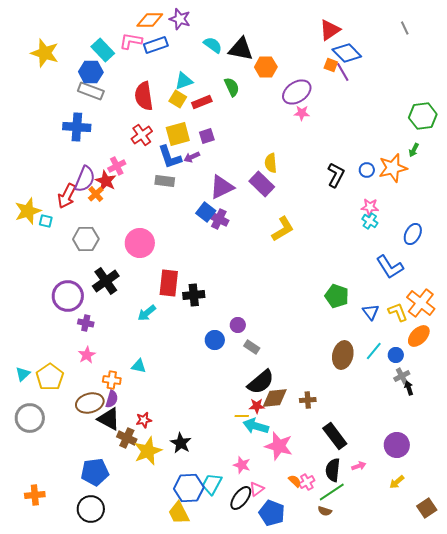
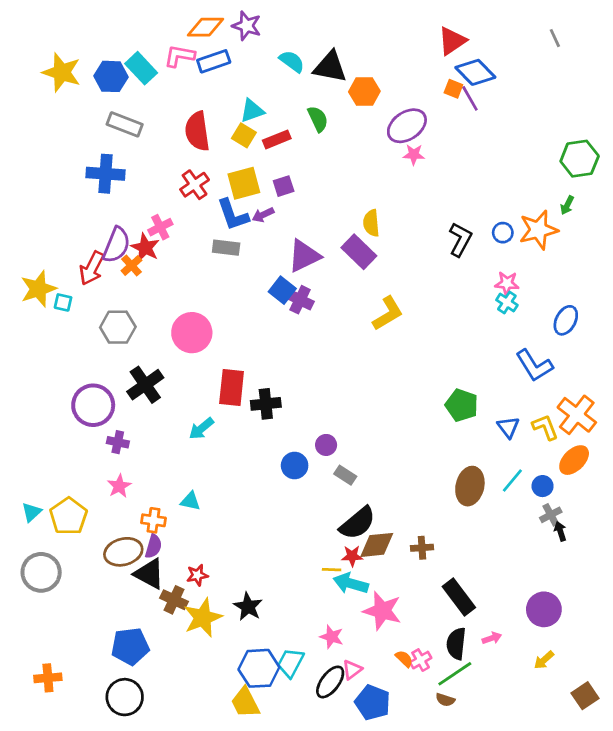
blue hexagon: (91, 72) -> (111, 76), moved

